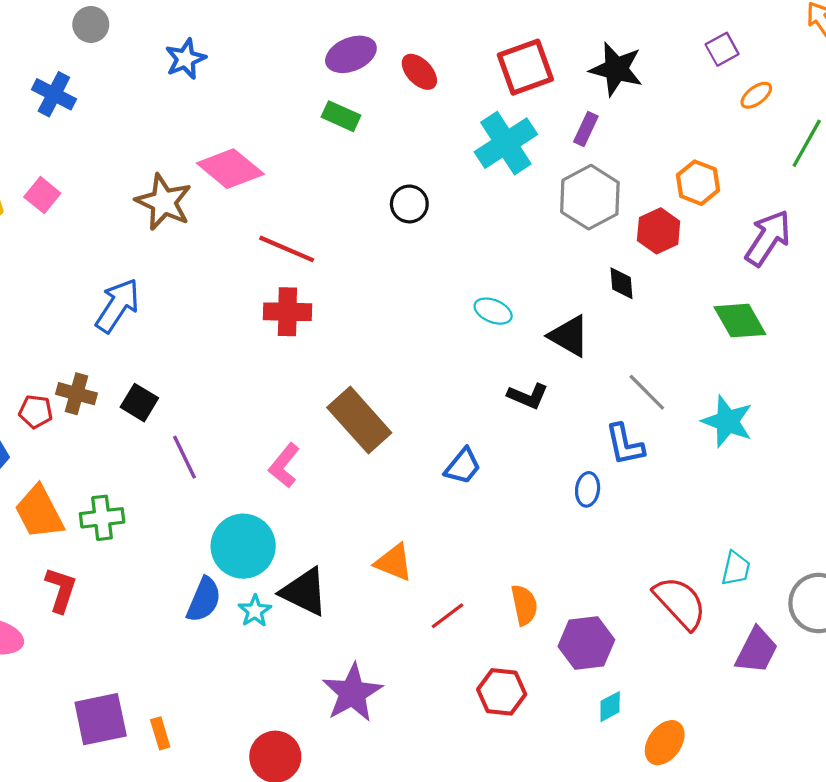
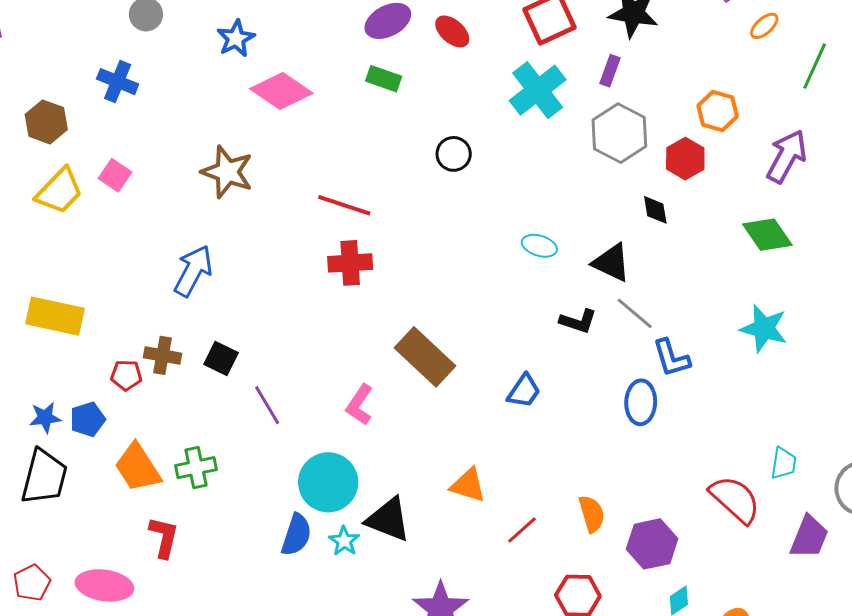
pink diamond: (230, 169) -> (281, 91), moved
gray line: (647, 392) -> (635, 313), moved
blue ellipse: (588, 489) -> (641, 402), size x1.4

